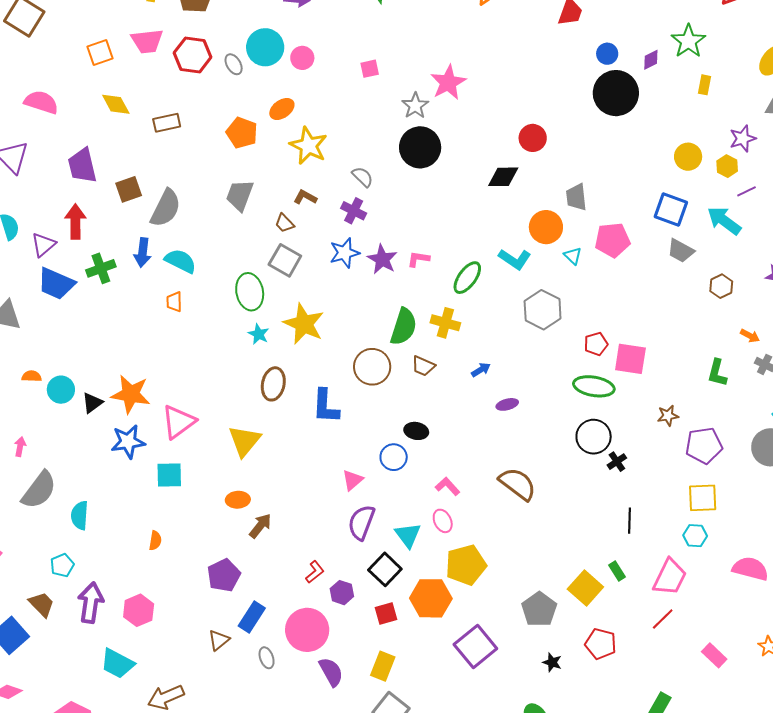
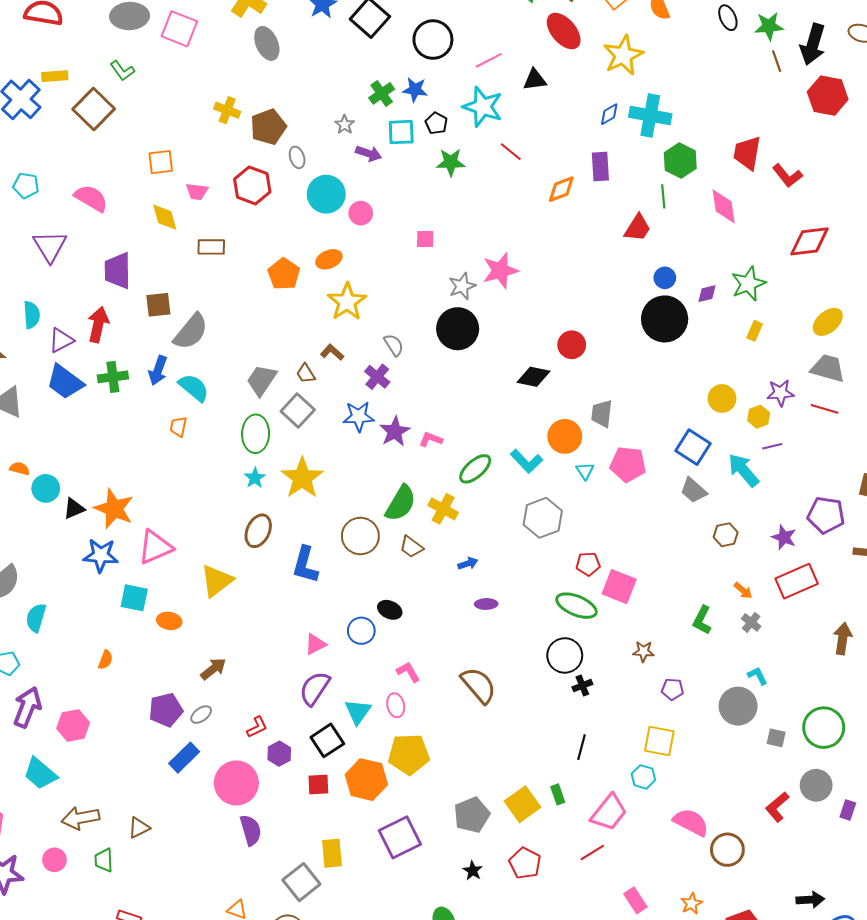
pink trapezoid: (147, 41) -> (197, 192), moved, size x0.7
gray ellipse: (234, 64) -> (297, 157), moved
gray trapezoid: (240, 195) -> (262, 380), moved
purple pentagon: (704, 445) -> (672, 689), size x0.6
orange ellipse: (238, 500) -> (169, 621), moved
brown triangle: (219, 640) -> (139, 828), moved
gray ellipse: (267, 658) -> (201, 715), moved, turned 60
yellow rectangle: (383, 666) -> (332, 853), moved, turned -40

